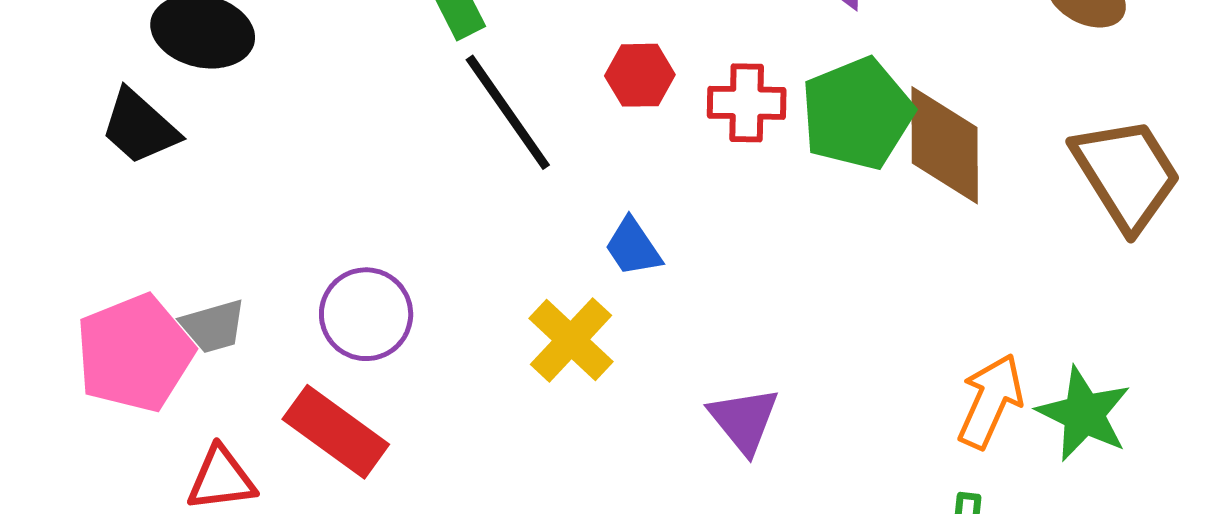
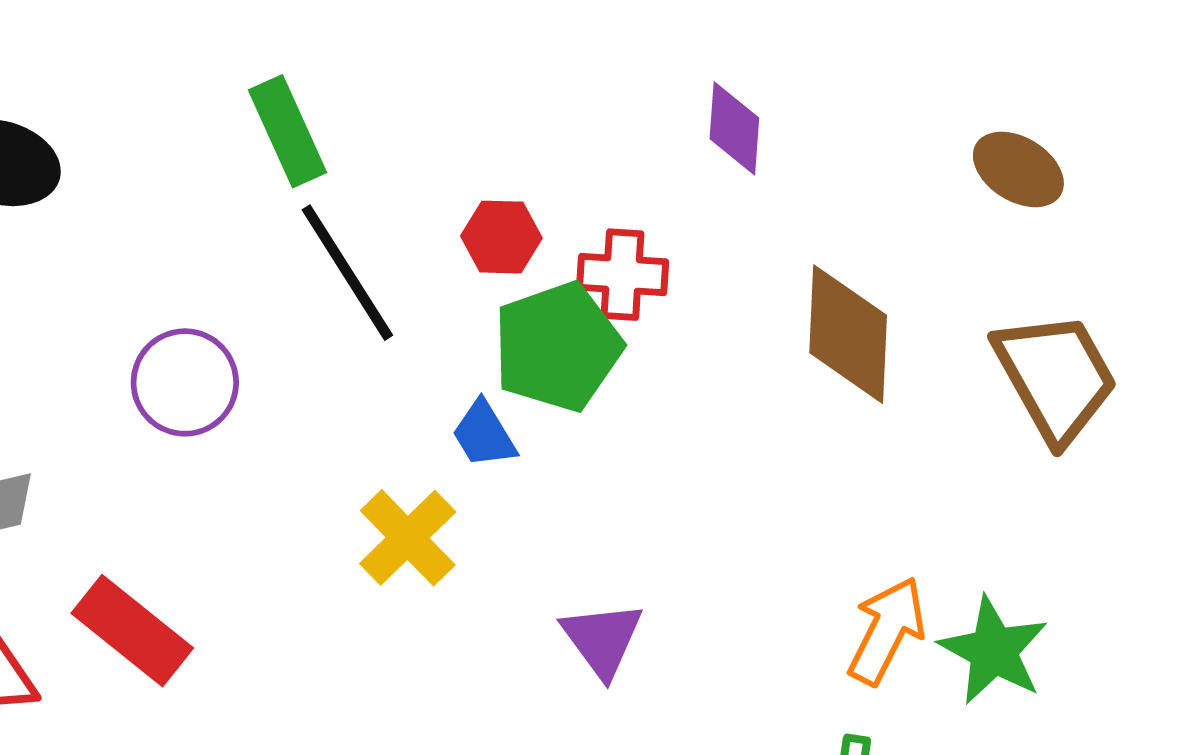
green pentagon: (857, 114) -> (558, 347), moved
purple circle: (366, 314) -> (185, 382), moved

